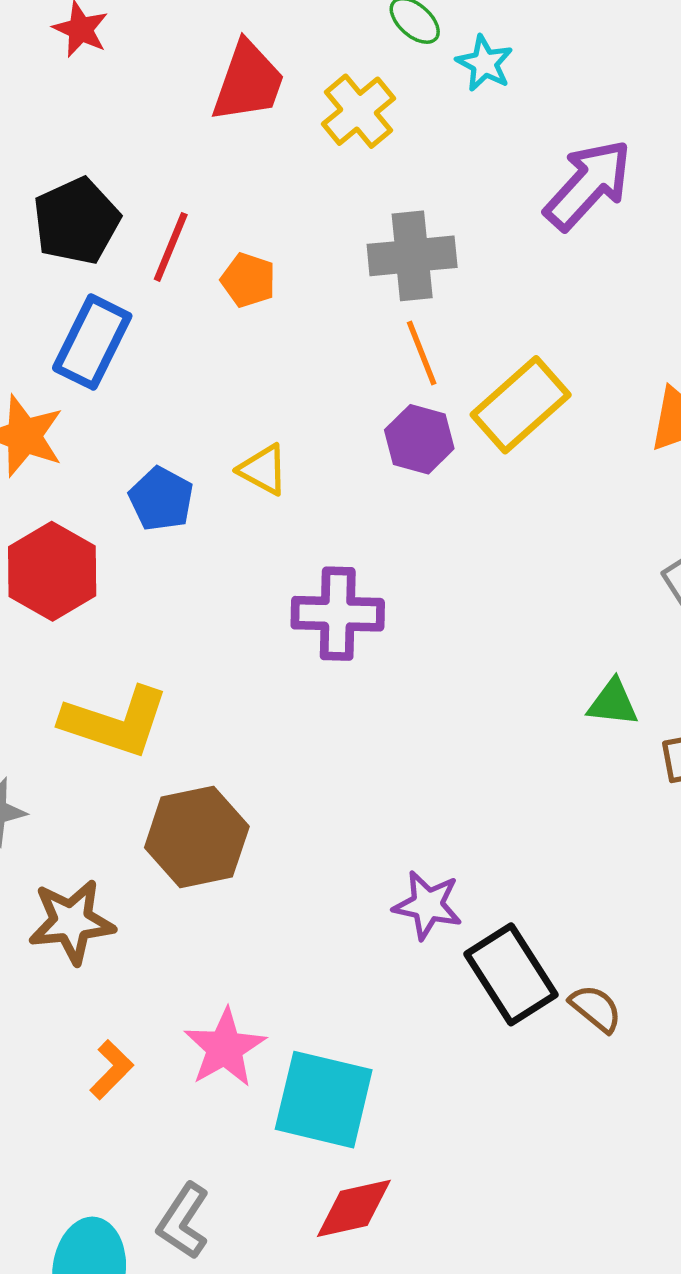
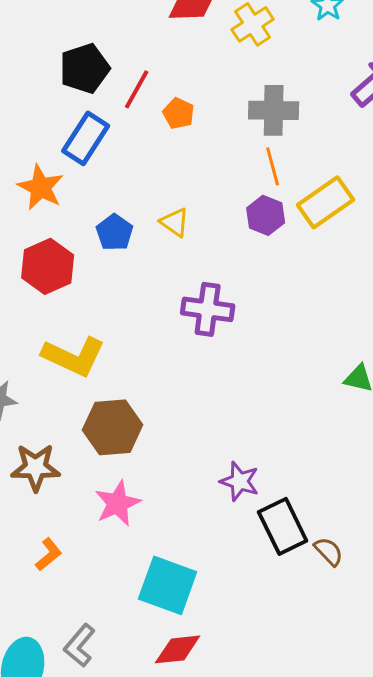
pink star: (225, 1048) -> (118, 503), moved

